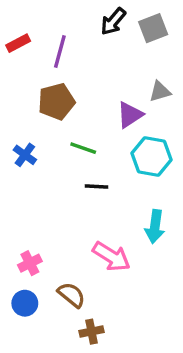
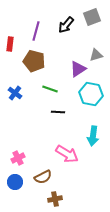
black arrow: (113, 21) -> (66, 25), moved
red rectangle: (18, 43) -> (10, 44), moved, turned -56
brown pentagon: (56, 101) -> (34, 61), turned 30
brown semicircle: (71, 295) -> (43, 177), turned 114

